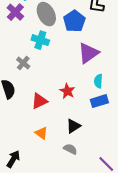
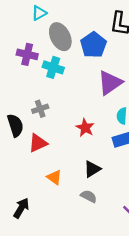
purple cross: (15, 12) -> (27, 54), moved, turned -30
gray cross: (23, 63) -> (40, 109), moved, turned 32
red triangle: (39, 101) -> (38, 143), moved

